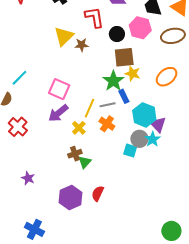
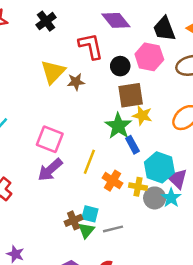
gray line: (108, 105) -> (113, 229), moved
yellow cross: (79, 128) -> (138, 187), moved, turned -32
cyan square: (130, 151) -> (90, 214), moved

